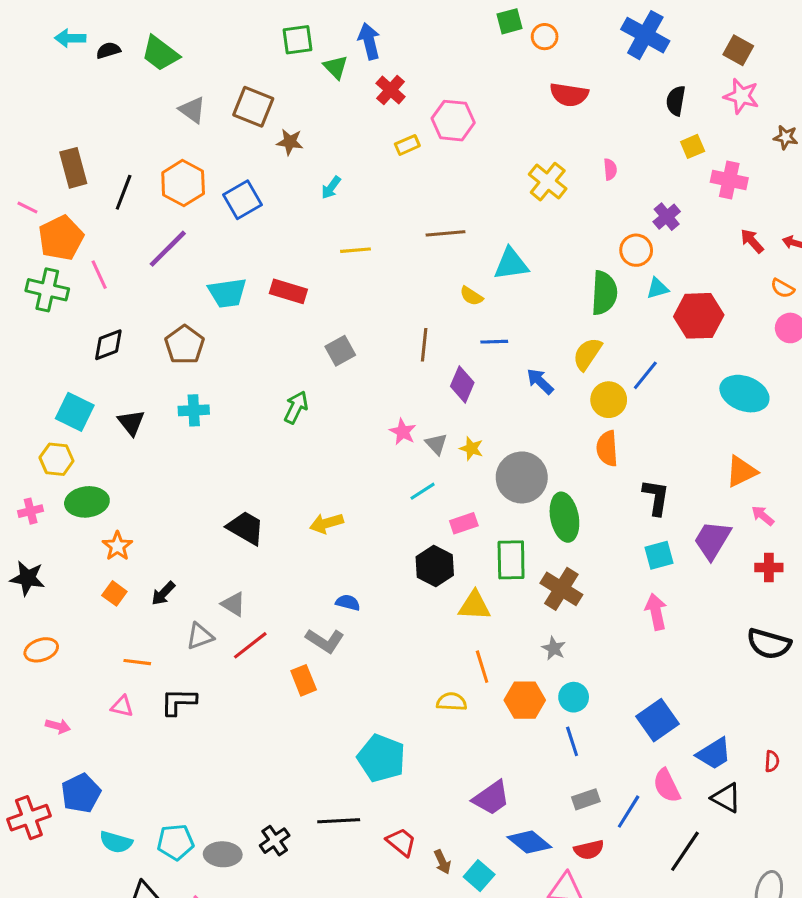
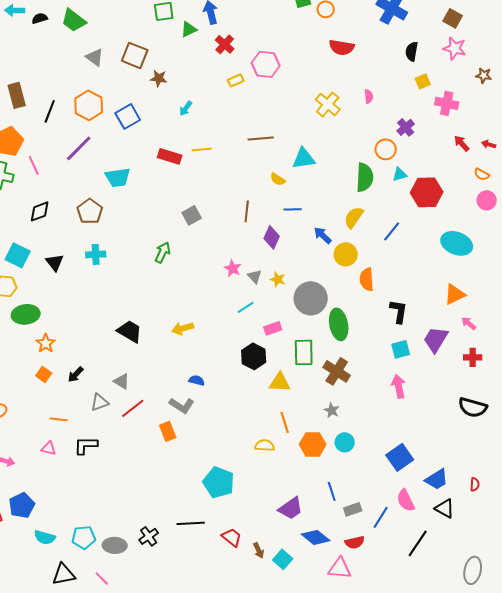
green triangle: (336, 67) -> (189, 29), turned 48
red rectangle: (288, 291) -> (170, 156), moved
yellow circle: (609, 400) -> (346, 254), moved
blue line: (572, 741) -> (332, 491), moved

